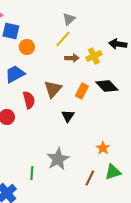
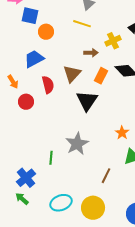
yellow line: (63, 39) -> (82, 24), turned 66
brown arrow: (72, 58) -> (91, 53), moved
black triangle: (68, 116) -> (87, 101), size x1.6
brown line: (90, 178) -> (106, 176), moved

